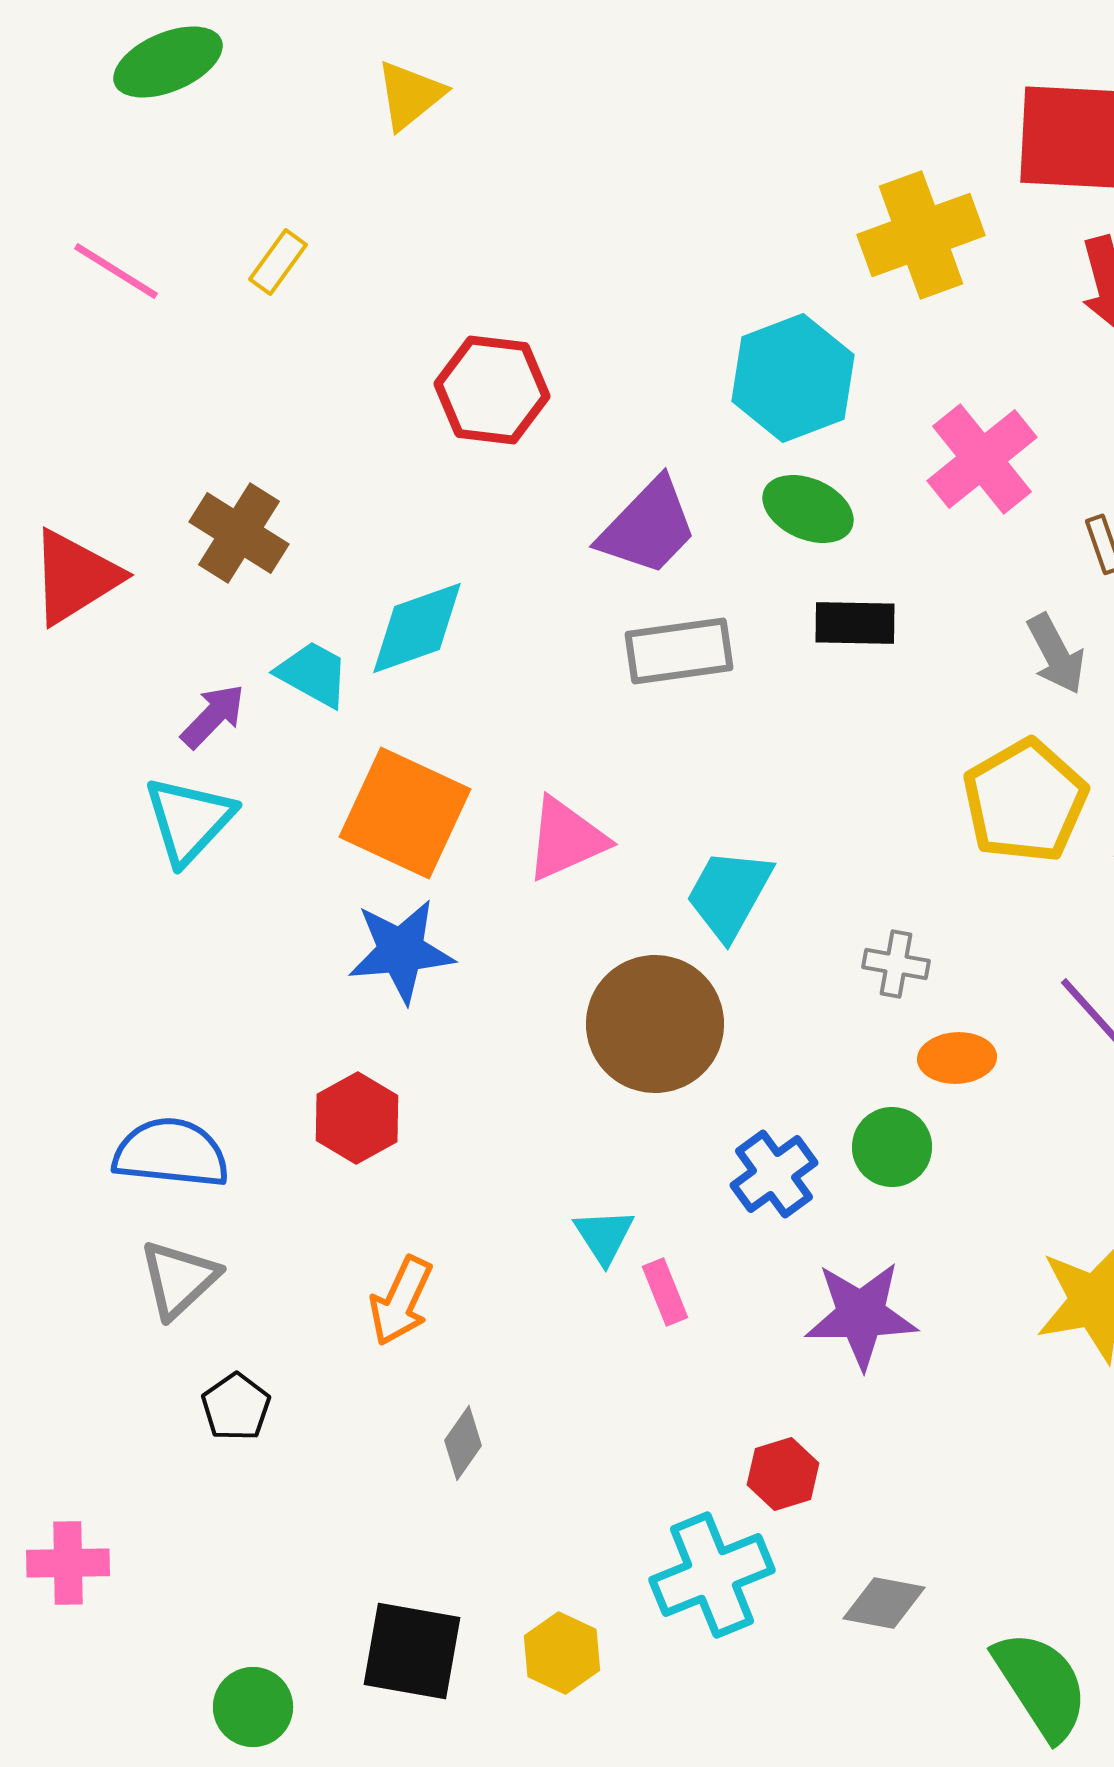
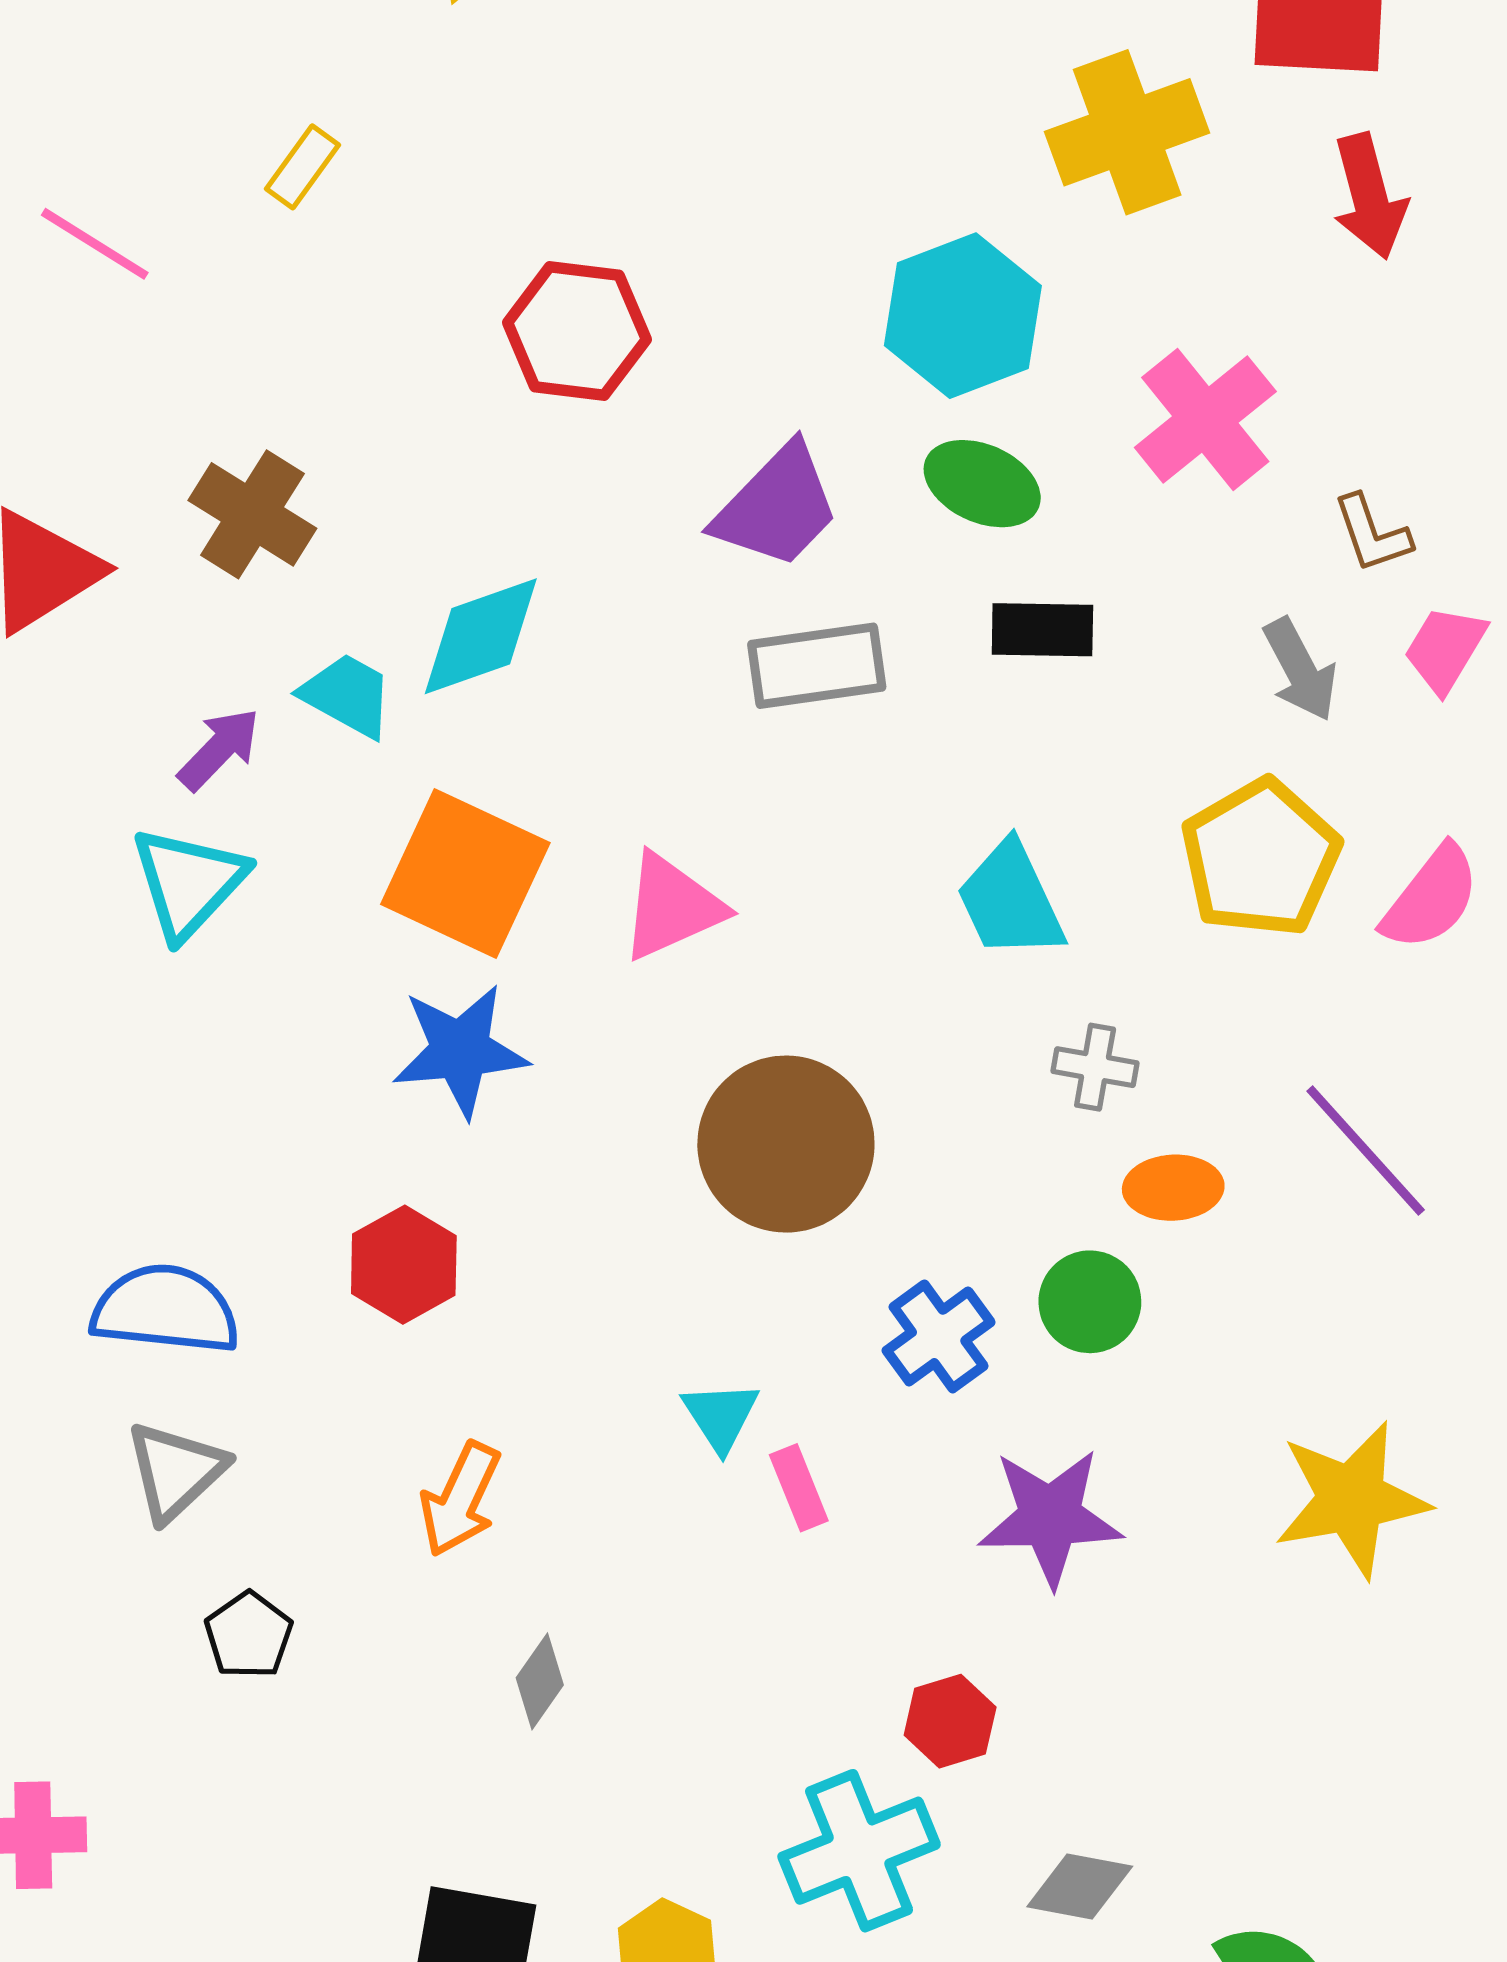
pink line: (116, 271) -> (95, 244), moved
cyan trapezoid: (729, 894) -> (1010, 900), moved, turned -54

